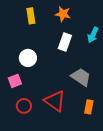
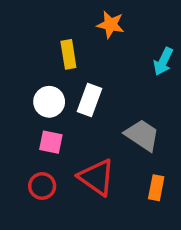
yellow rectangle: (31, 16) -> (68, 54), moved
white rectangle: (65, 42) -> (89, 100), moved
pink square: (15, 81) -> (51, 142), moved, turned 32

